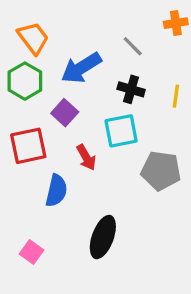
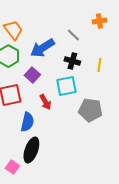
black ellipse: (103, 237) -> (31, 150), moved
pink square: (32, 252) -> (12, 167), moved

